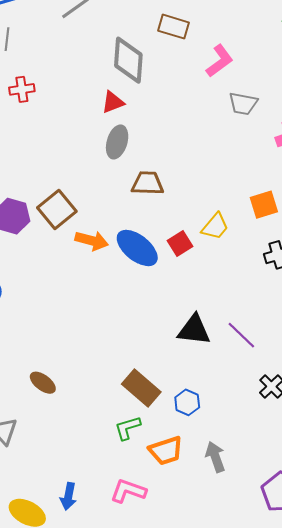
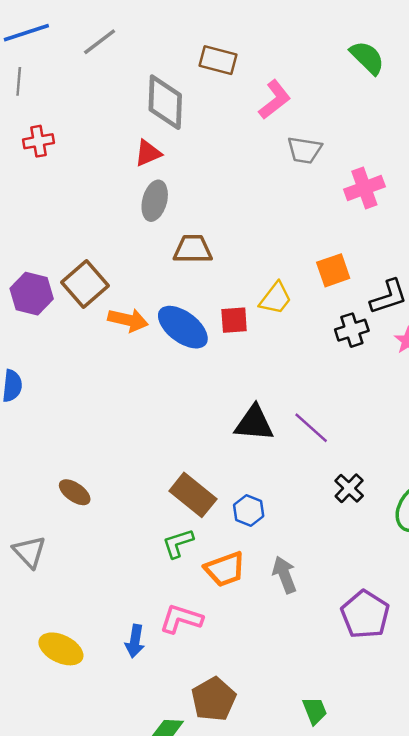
red square: (180, 244) -> (234, 320), turned 30
blue arrow: (68, 496) -> (135, 641), moved

